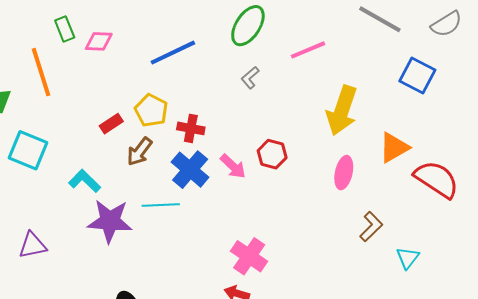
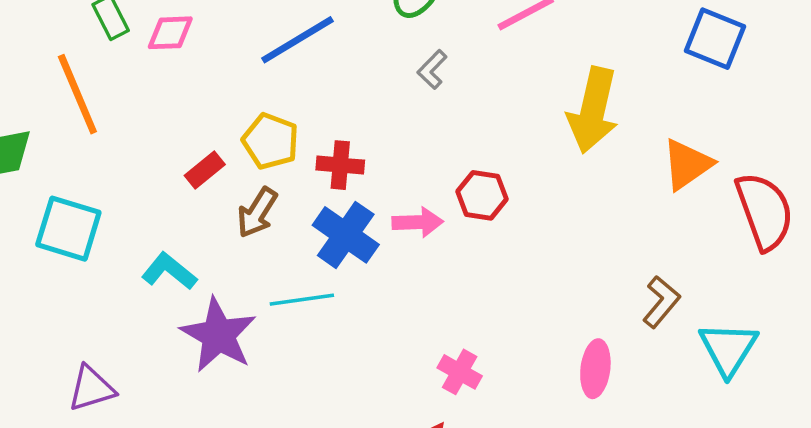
pink arrow: (233, 166) -> (418, 222), turned -40
pink ellipse: (344, 173) -> (595, 369), moved
red semicircle: (437, 179) -> (764, 211), turned 42
purple star: (110, 221) -> (218, 335), turned 30
pink cross: (249, 256) -> (460, 372), size x0.7
cyan triangle: (408, 258) -> (728, 349), size x1.5

